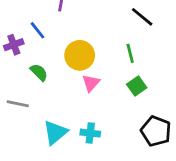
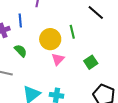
blue line: (37, 30) -> (20, 20), turned 32
green line: (130, 53) -> (72, 32), moved

